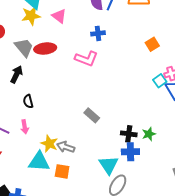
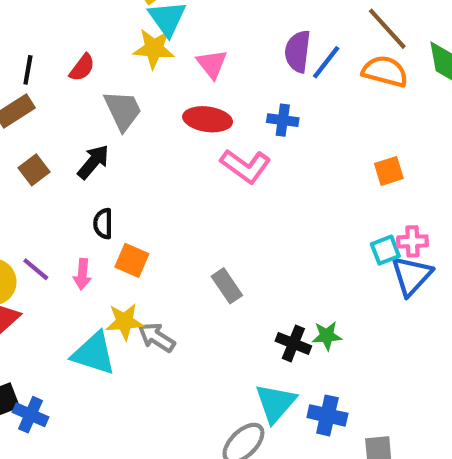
red ellipse: (45, 49) -> (208, 119), moved
green star: (149, 134) -> (327, 336), moved
yellow star: (49, 144) -> (125, 322), turned 30
blue cross: (130, 152) -> (327, 415), moved
cyan triangle: (109, 165) -> (276, 403), moved
orange square: (62, 171) -> (132, 260), moved

